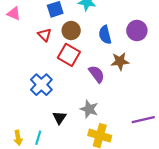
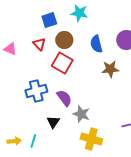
pink triangle: (14, 14) -> (10, 49), moved
purple semicircle: (97, 74) -> (64, 98), moved
blue cross: (41, 85) -> (36, 91), turned 30
yellow arrow: (18, 138) -> (14, 141), turned -88

